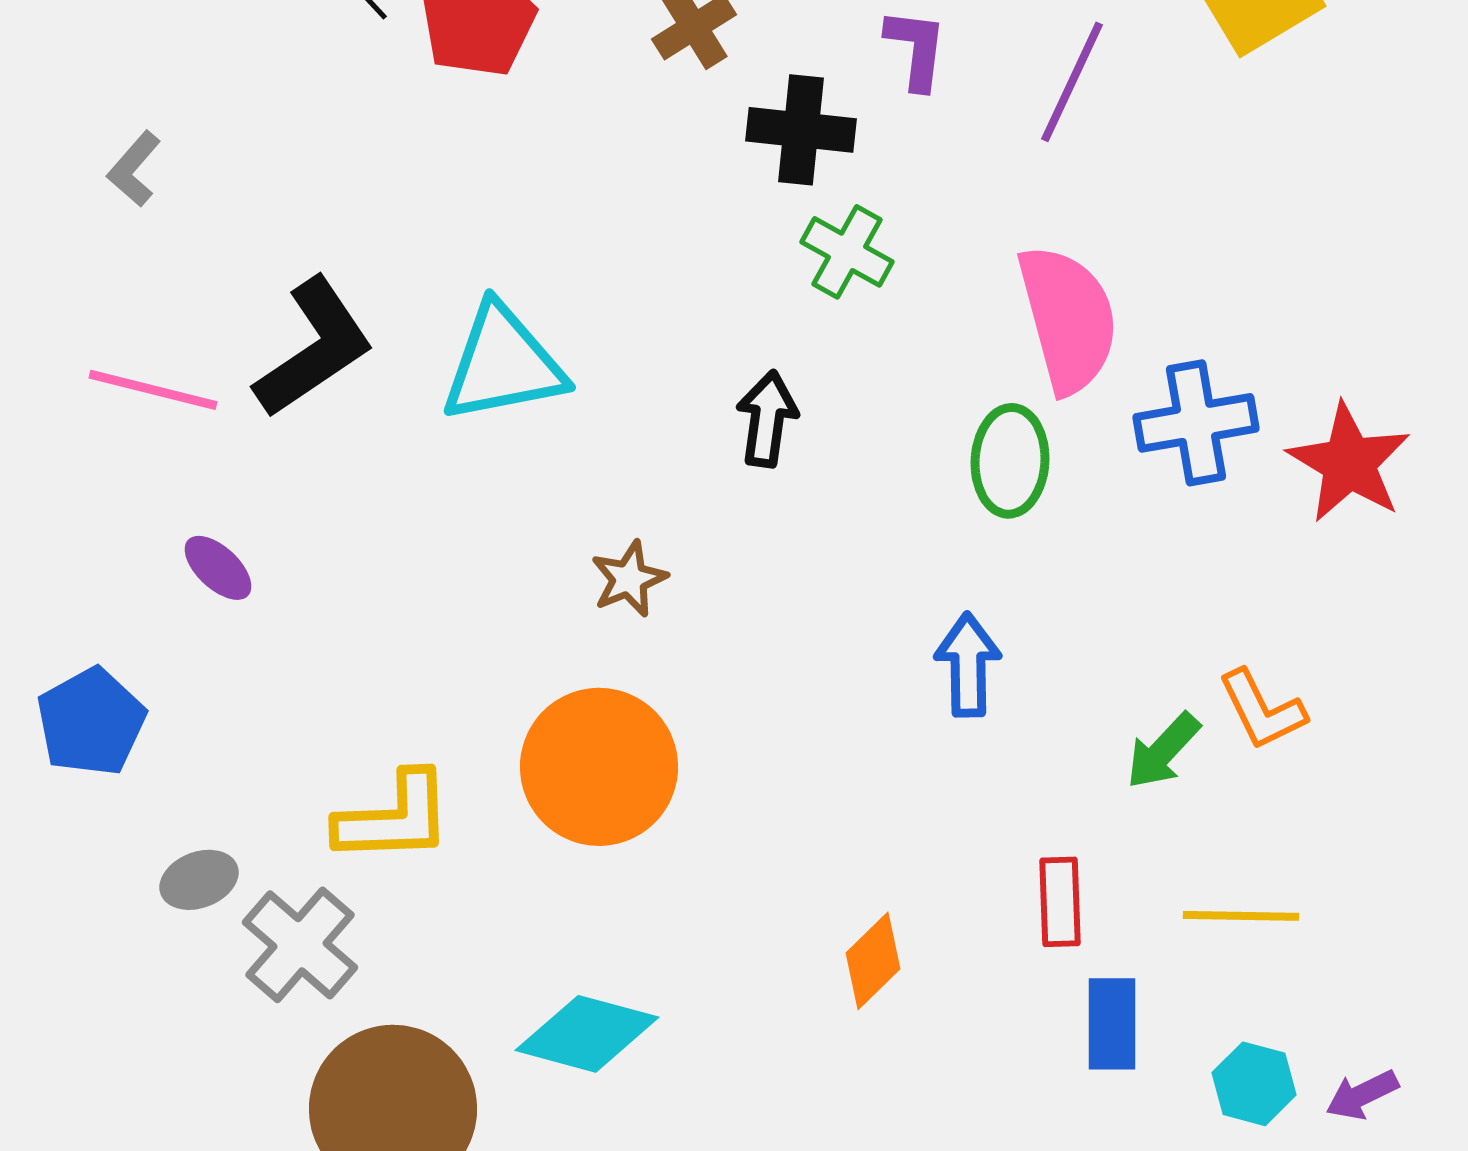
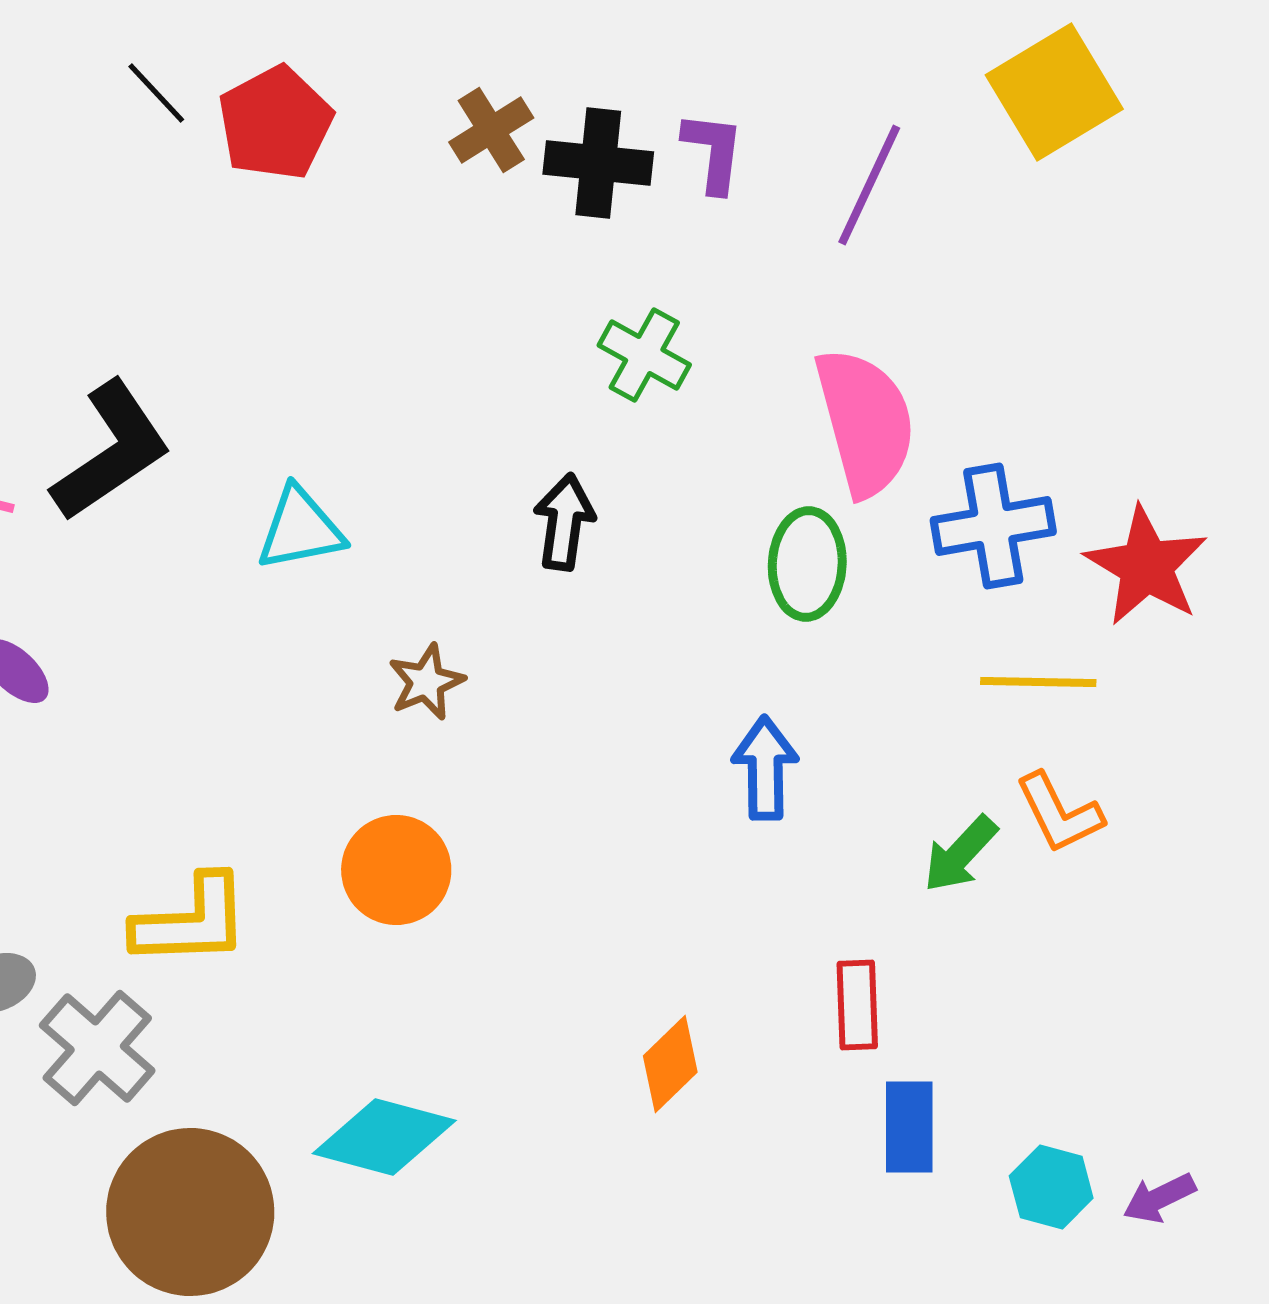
black cross: (801, 130) -> (598, 163), moved
cyan triangle: (503, 364) -> (300, 529), moved, size x0.7
orange circle: (599, 767) -> (396, 870), size x0.7
yellow line: (1241, 916) -> (1038, 682), moved

